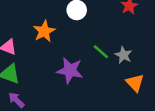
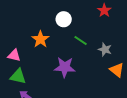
green line: (101, 52) -> (81, 41), moved

